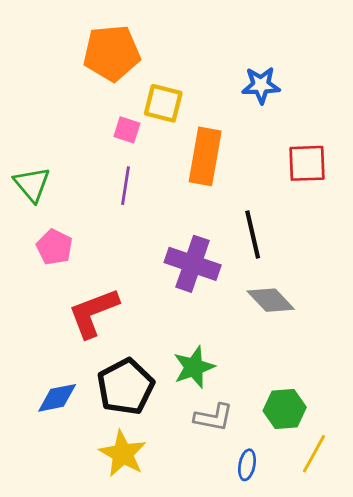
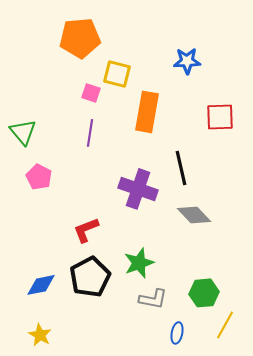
red L-shape: (93, 313) -> (86, 230), moved, size x0.7
yellow star: (123, 454) -> (40, 335), moved, size x0.7

